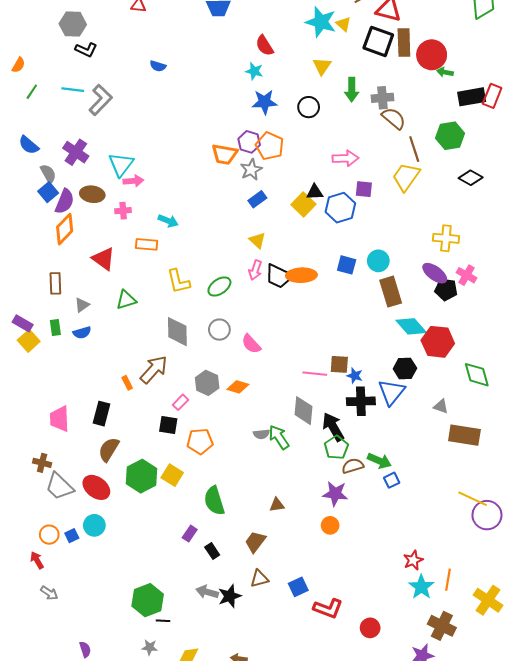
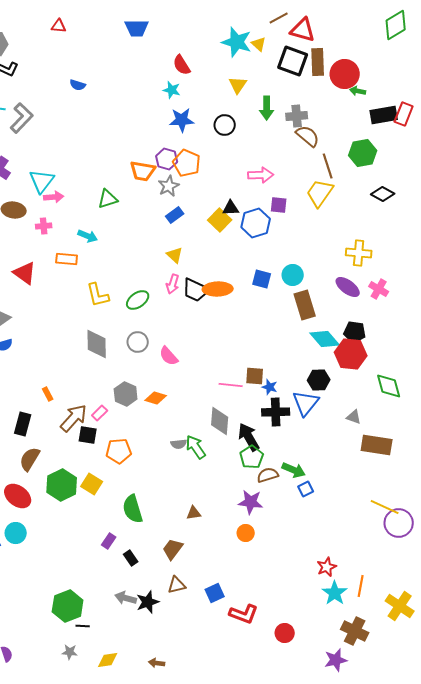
black pentagon: (446, 290) -> (355, 332), moved
green triangle: (126, 300) -> (108, 199), moved
brown arrow: (154, 370) -> (74, 418), moved

